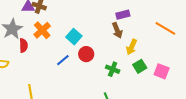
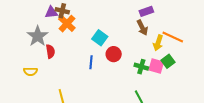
orange line: (165, 28) -> (173, 37), moved
orange cross: (42, 30) -> (67, 24), moved
blue line: (63, 60) -> (91, 62), turned -40
pink square: (162, 71) -> (156, 66), moved

